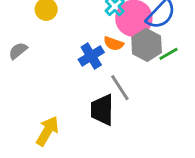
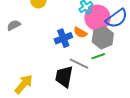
green line: (168, 54) -> (98, 56), moved
gray line: (120, 88) -> (79, 64), turned -42

